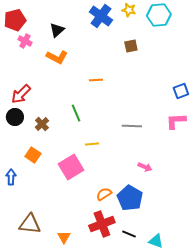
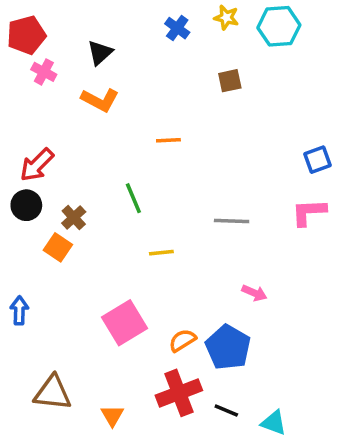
blue cross: (101, 16) -> (177, 28), size x0.6
orange square: (33, 155) -> (58, 247), moved
pink square: (71, 167) -> (125, 323), moved

